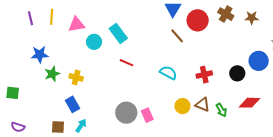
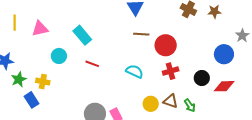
red circle: (198, 20) -> (166, 45), moved
brown line: (177, 36) -> (141, 34), turned -42
cyan circle: (94, 42) -> (59, 56), moved
black circle: (237, 73) -> (202, 78), moved
red diamond: (250, 103) -> (224, 86), moved
blue rectangle: (72, 104) -> (31, 100), moved

